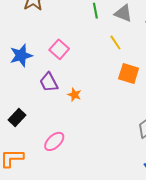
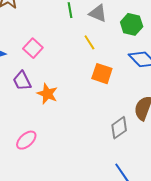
orange star: (74, 95) -> (47, 94), size x1.5

